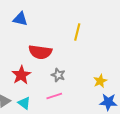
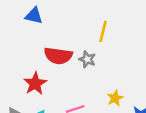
gray star: (58, 75) -> (87, 59), moved
yellow star: (100, 81) -> (115, 98), moved

